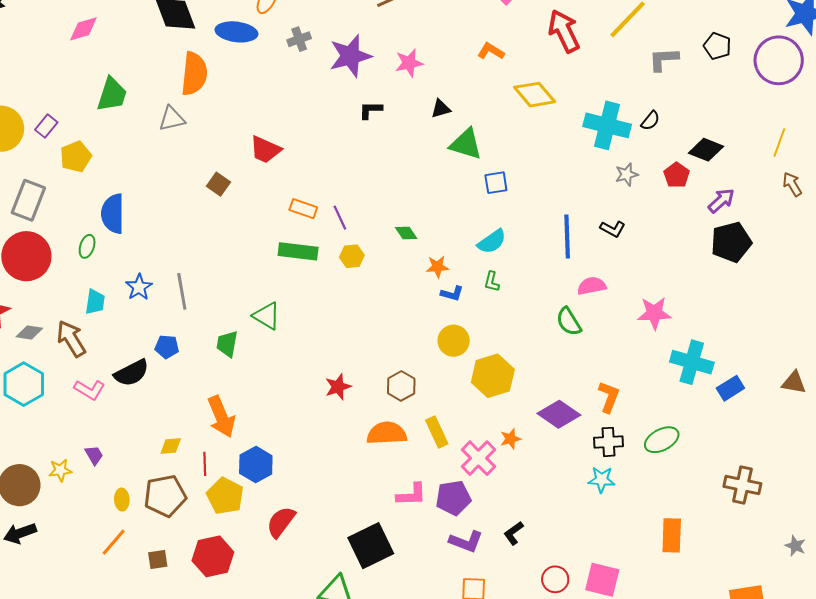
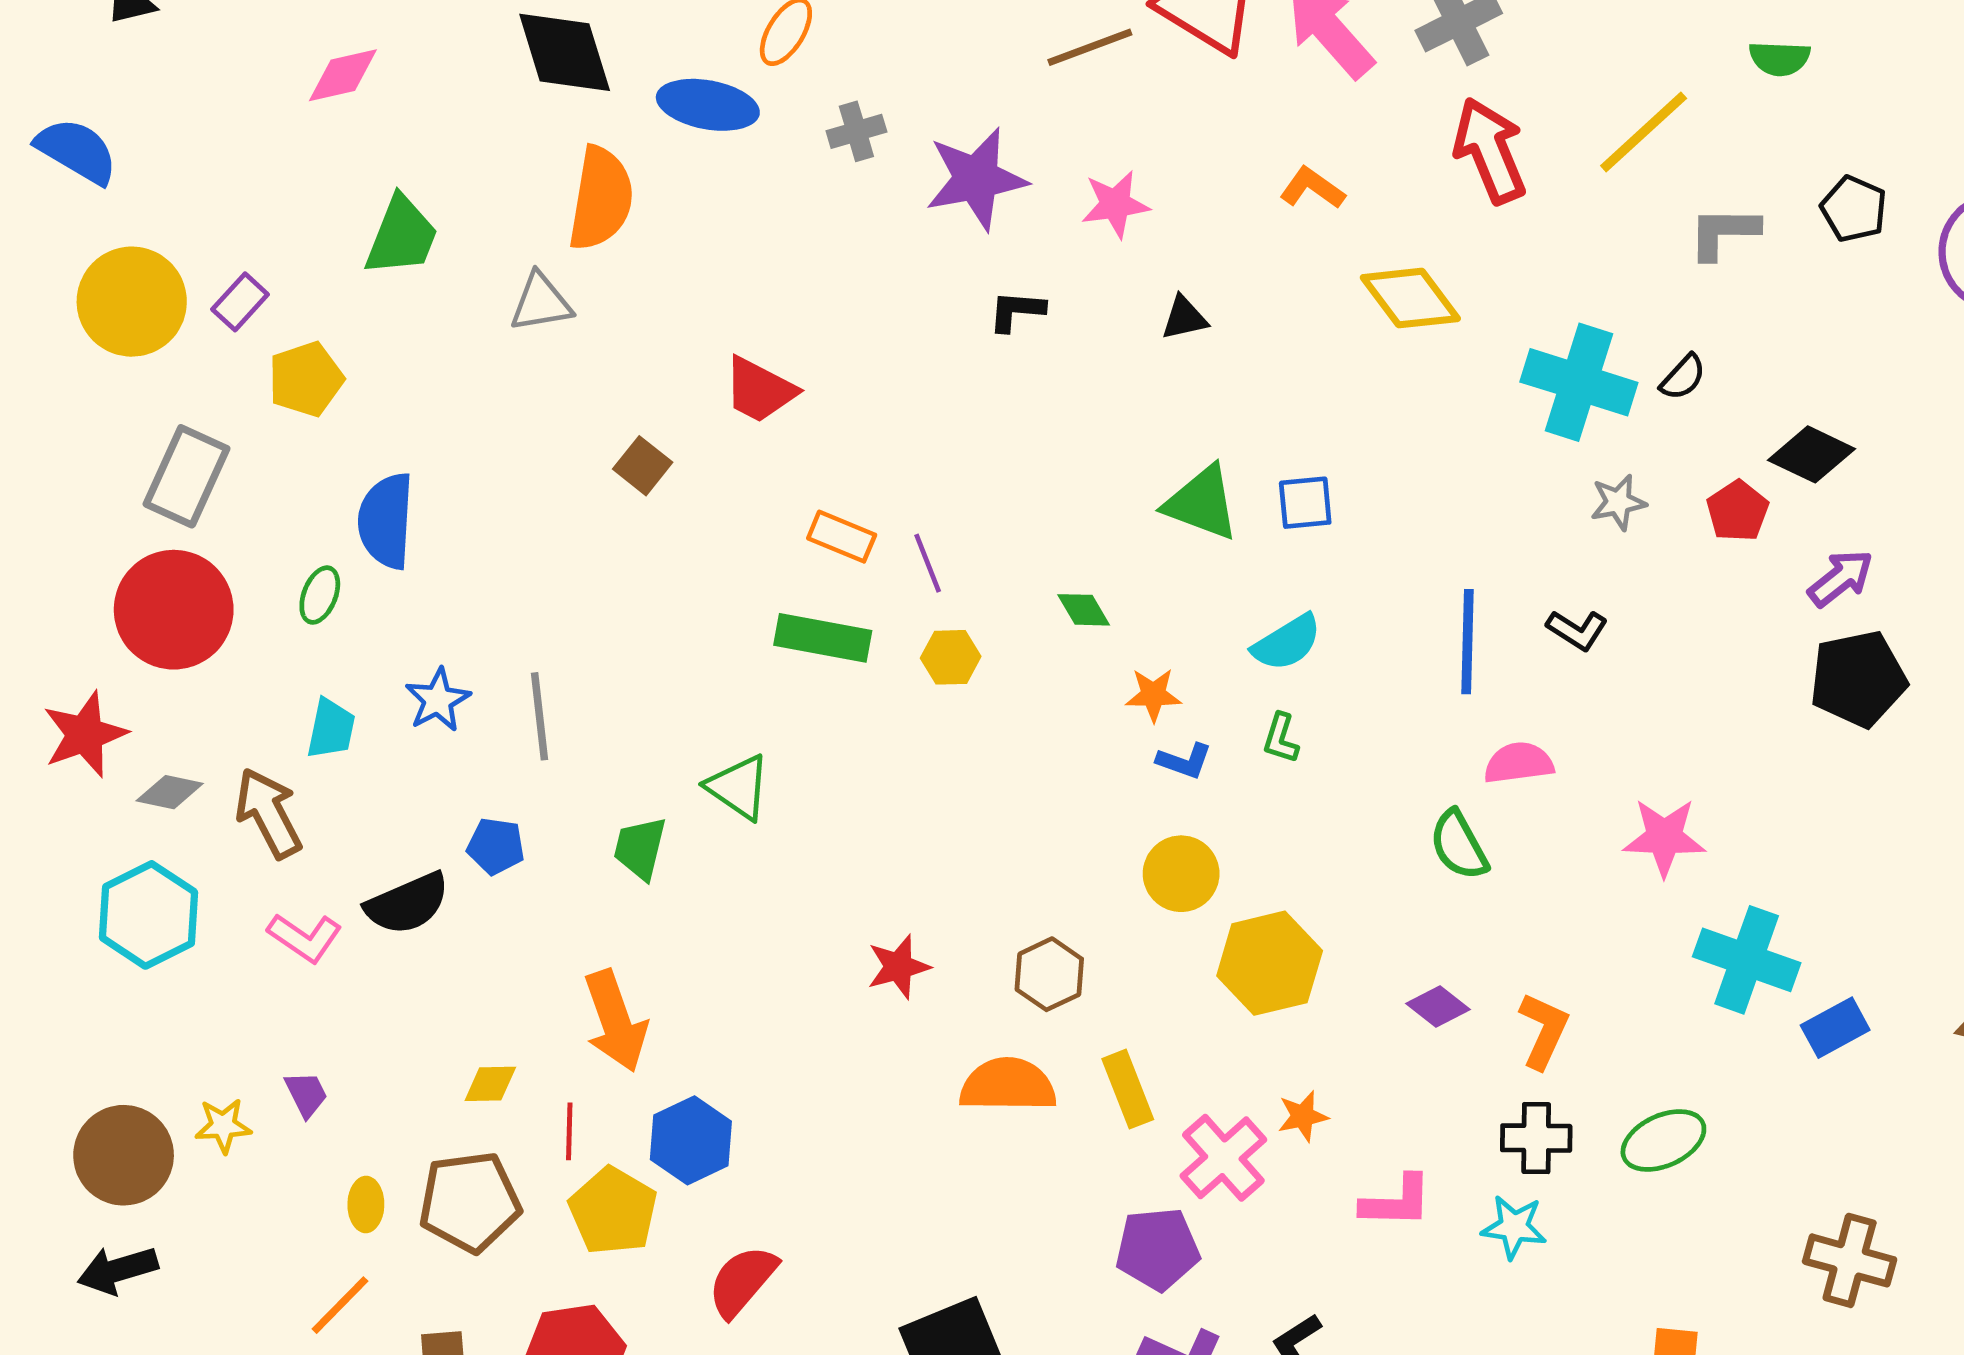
green triangle: (466, 144) -> (1202, 503), moved
purple diamond: (559, 414) -> (1438, 1006), moved, size x0.6
pink L-shape: (411, 495) -> (1397, 1202), moved

